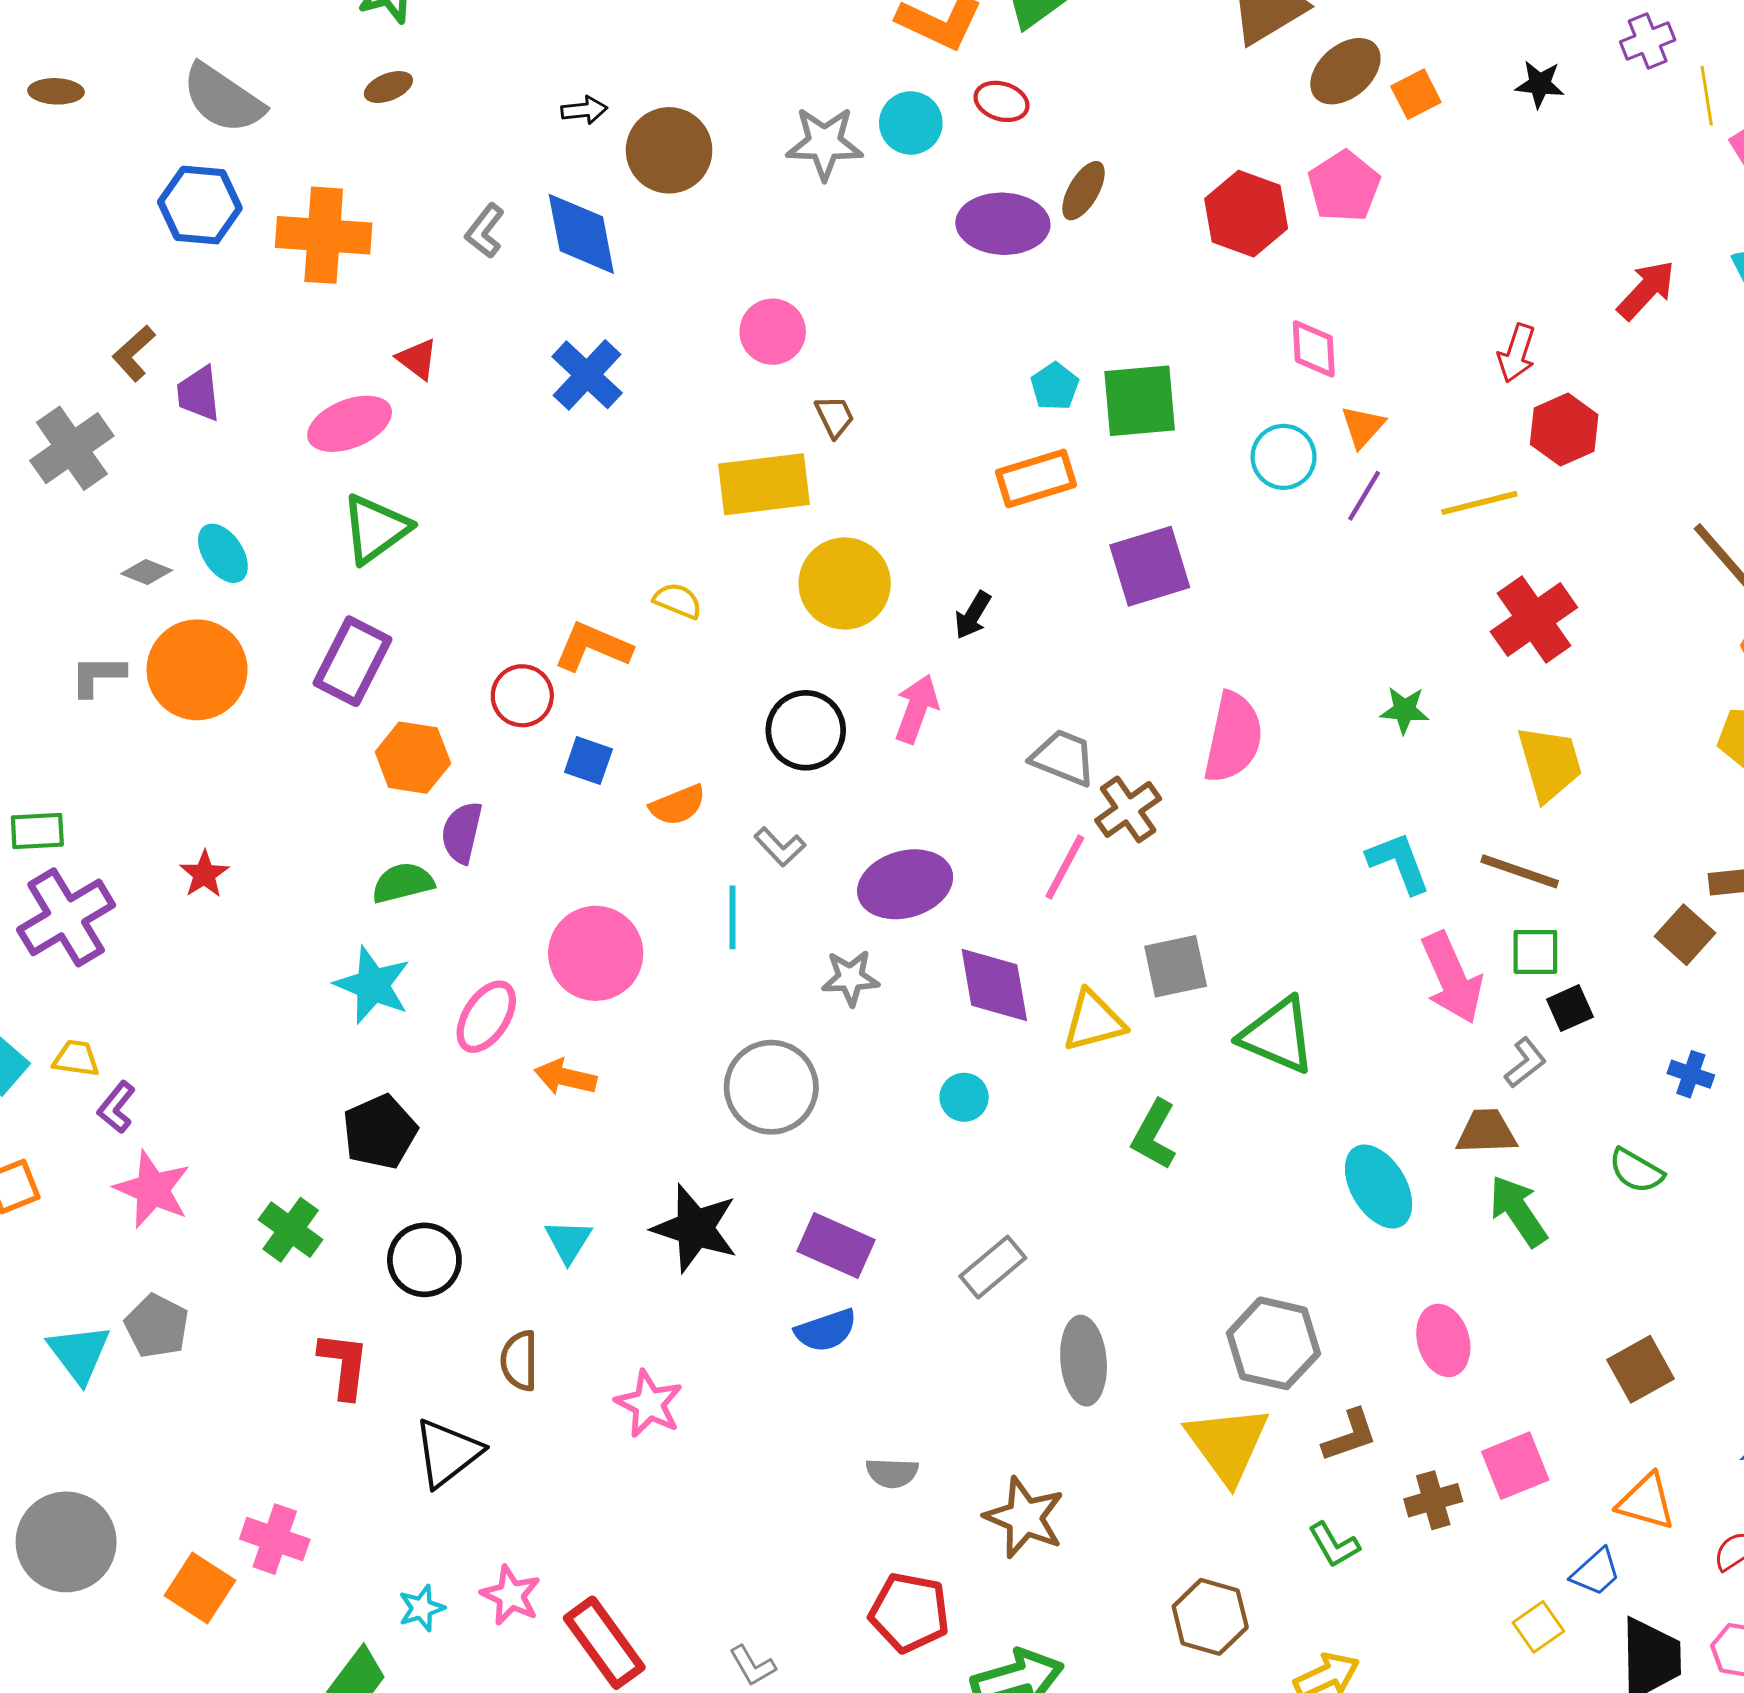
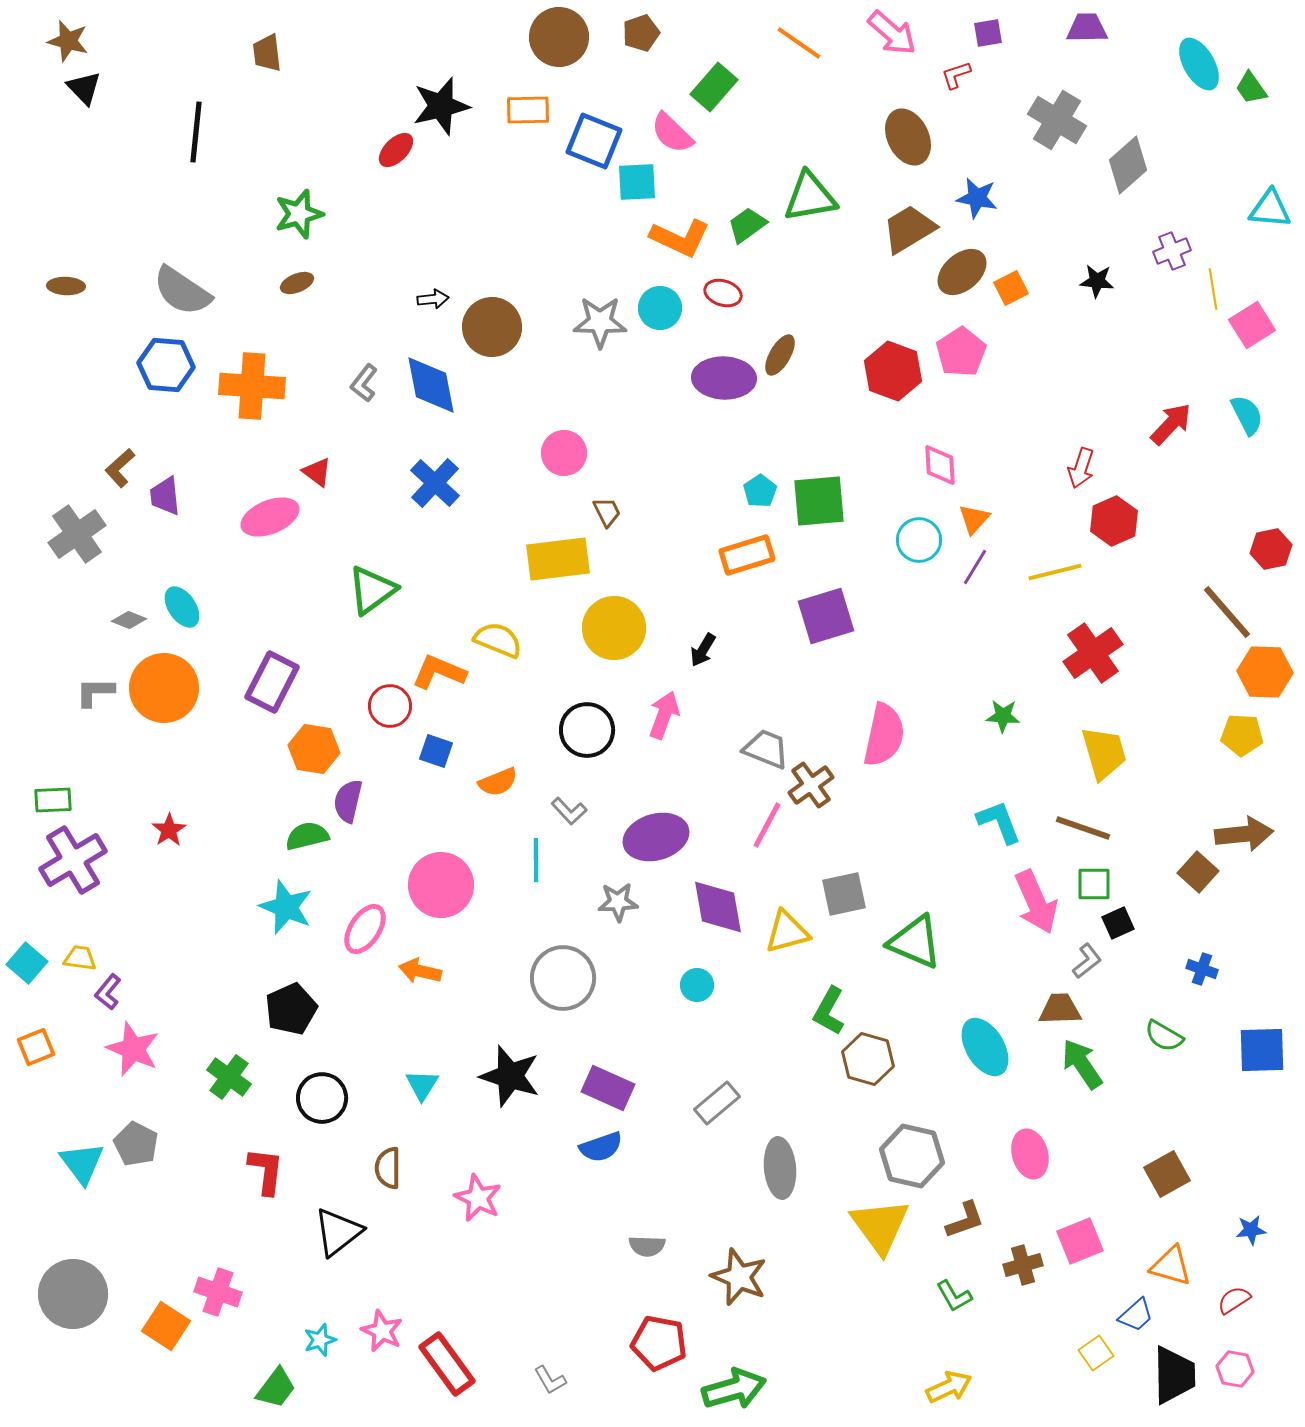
green triangle: (375, 529) -> (372, 590), moved
yellow semicircle: (678, 601) -> (498, 640), size x1.4
brown hexagon: (1210, 1617) -> (868, 1059), moved

